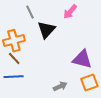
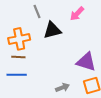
black triangle: (46, 30) -> (52, 30), turned 30
brown line: (14, 59) -> (18, 57), turned -48

